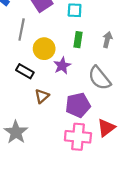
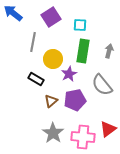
green rectangle: (78, 40) -> (83, 51), size x1.6
purple pentagon: (78, 105) -> (75, 100), moved
gray star: (16, 132) -> (53, 133), moved

